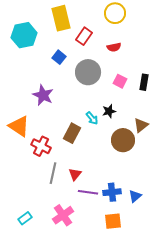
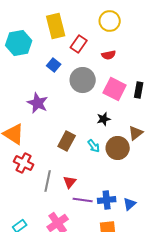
pink square: (120, 81) -> (115, 89), size x1.6
cyan arrow: (92, 118) -> (94, 146), moved
red cross: (41, 146) -> (24, 163), moved

